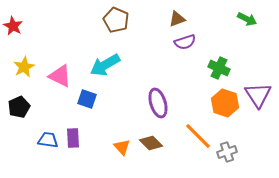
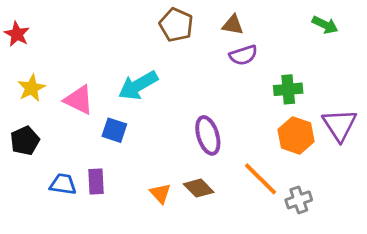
brown triangle: (177, 19) -> (233, 25), turned 30
brown pentagon: (116, 20) -> (176, 25), moved
green cross: (219, 68) -> (288, 89), turned -30

